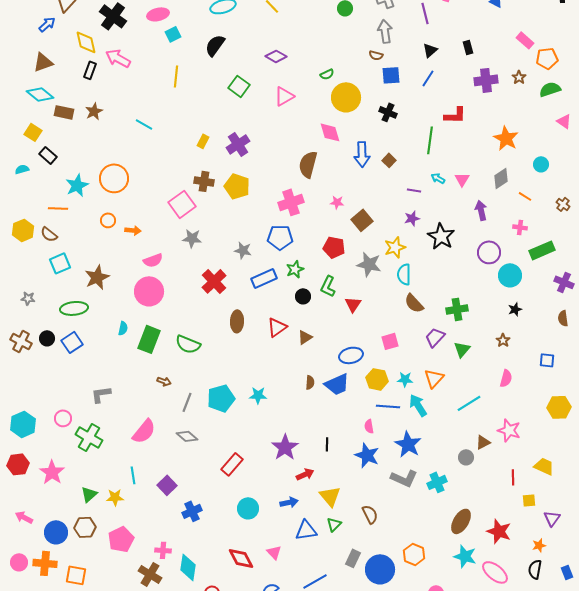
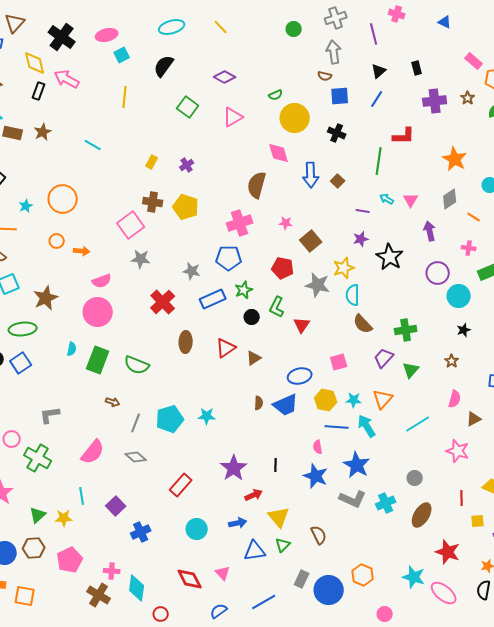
purple cross: (238, 144) -> (187, 165), size x0.6
cyan star: (77, 185) -> (26, 206), size x0.6
brown triangle: (483, 442) -> (474, 419), moved
brown ellipse: (461, 521) -> (422, 515), moved

